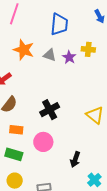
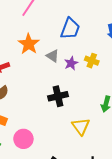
black cross: (50, 110) -> (58, 96), moved

